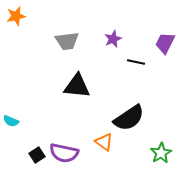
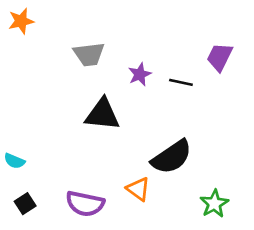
purple star: (113, 39) -> (140, 74), moved
black square: (37, 155) -> (25, 204), moved

